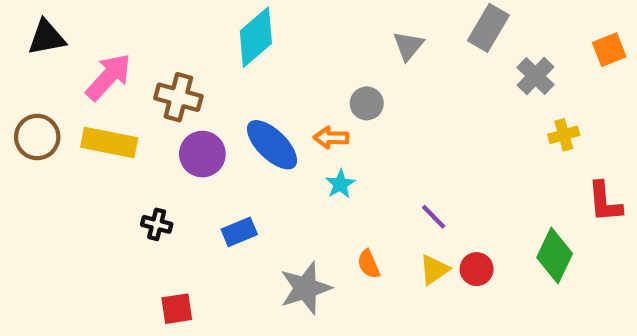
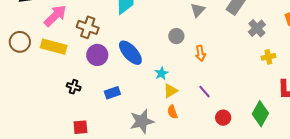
orange arrow: (331, 138) -> (200, 53), moved, turned -105
yellow triangle: (434, 270) -> (170, 91), moved

